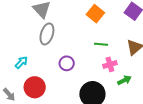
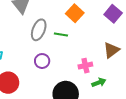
gray ellipse: (47, 34) -> (39, 30), moved
green line: (101, 44) -> (61, 35), moved

